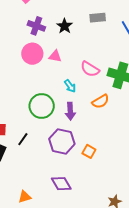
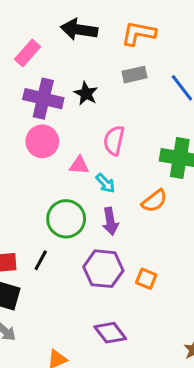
purple cross: (36, 26) -> (43, 99), size x1.4
pink triangle: (55, 56) -> (79, 165), moved
pink semicircle: (90, 69) -> (114, 140), moved, turned 78
black line: (23, 139) -> (41, 260), moved

